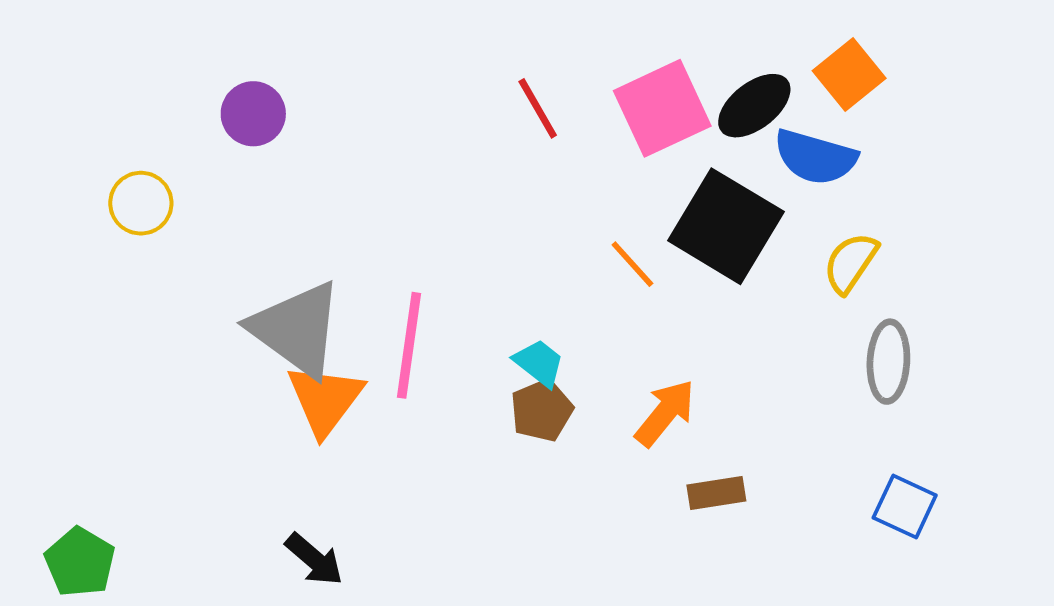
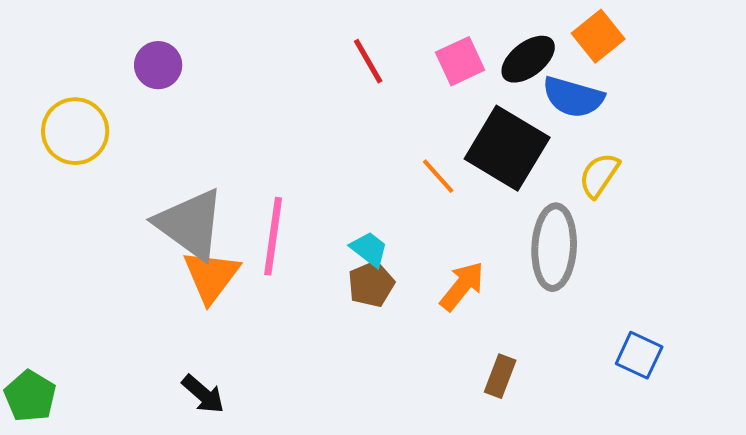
pink square: (662, 108) -> (460, 61), size x0.7
yellow circle: (141, 203) -> (75, 131), size x1.4
gray ellipse: (888, 362) -> (554, 247), moved, size x1.4
brown rectangle: (716, 493) -> (500, 376), moved, turned -60

